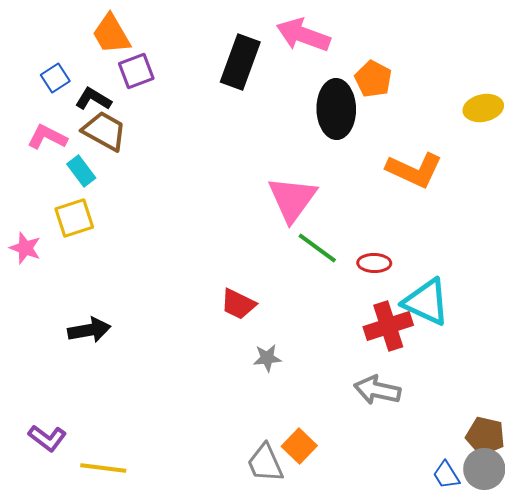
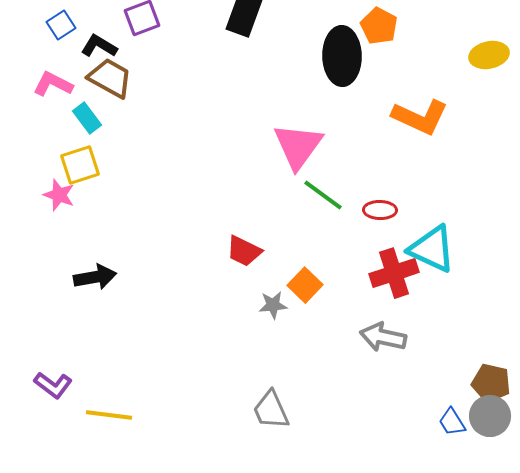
pink star: (25, 248) -> (59, 195), moved
orange square: (299, 446) -> (305, 285), moved

